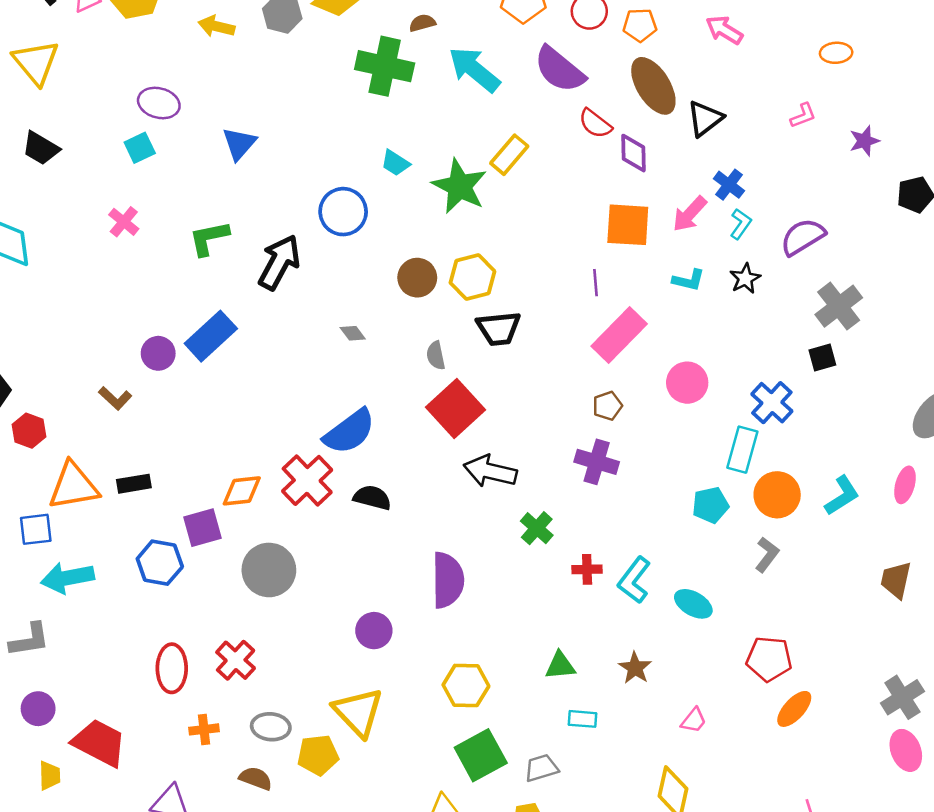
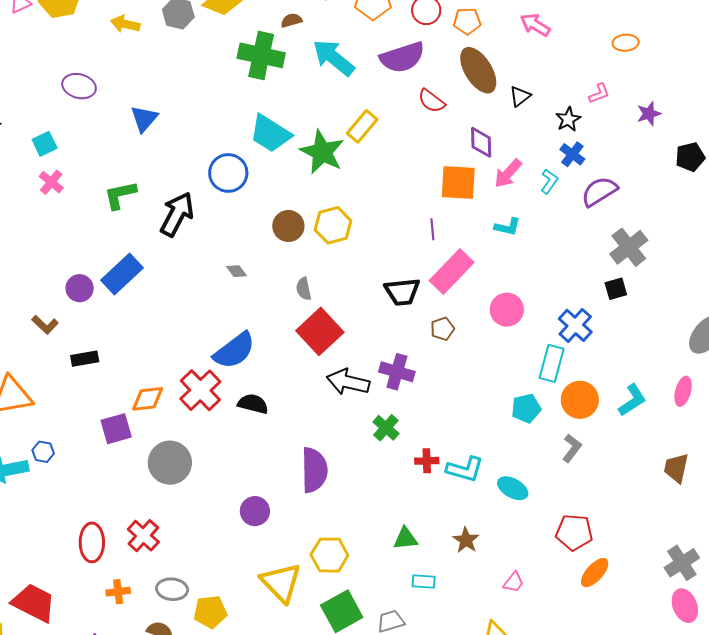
purple semicircle: (559, 70) -> (402, 57), turned -57
black triangle: (705, 119) -> (520, 96), size x0.7
cyan square: (140, 148) -> (45, 144), moved
purple diamond: (633, 153) -> (481, 142), moved
cyan trapezoid: (395, 163) -> (270, 134), size x1.8
blue cross: (729, 185) -> (572, 154), moved
black star: (745, 278) -> (568, 119), moved
black trapezoid: (499, 328) -> (402, 292), moved
purple cross: (597, 462) -> (397, 372), moved
black rectangle: (134, 484) -> (85, 359), moved
blue hexagon: (160, 563) -> (43, 452), moved, size x0.6
cyan L-shape: (634, 580) -> (465, 469), turned -111
yellow triangle: (358, 712) -> (281, 583), moved

